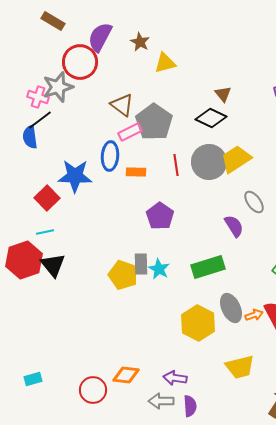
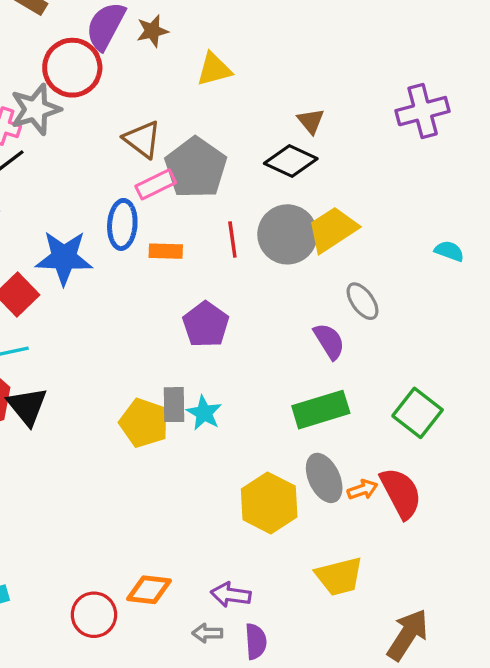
brown star: (140, 42) -> (152, 31), moved, turned 30
green rectangle: (208, 267) -> (321, 410), moved
gray arrow: (161, 401) -> (207, 633), size x0.7

